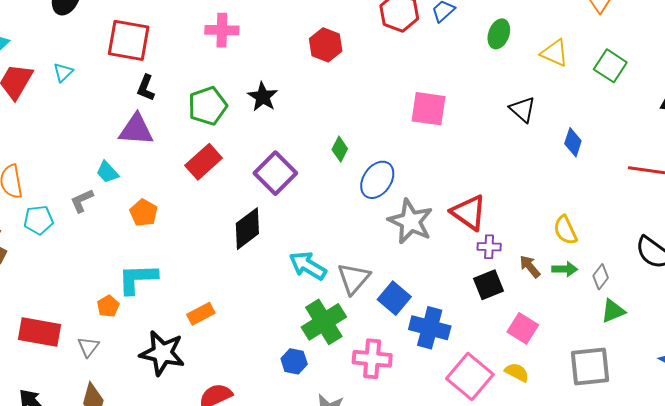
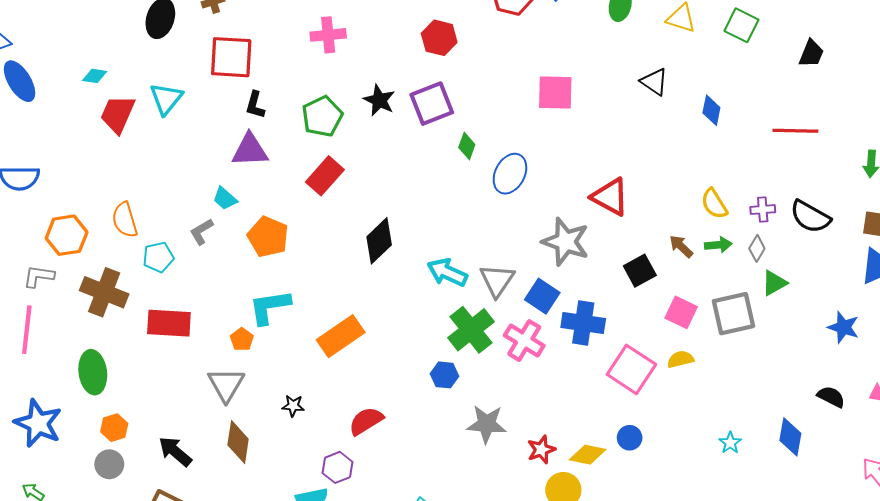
cyan triangle: (63, 72) -> (166, 99), size x1.6
purple square: (275, 173) -> (432, 104), moved, turned 30
orange pentagon: (144, 213) -> (268, 237), size x1.4
gray star: (411, 221) -> (566, 242), moved
purple cross: (489, 247) -> (763, 210), moved
orange rectangle: (201, 314) -> (341, 336), size x1.6
red rectangle: (40, 332) -> (169, 323), moved
gray triangle: (88, 347) -> (226, 385), size x1.6
black star: (162, 353) -> (293, 406), moved, size x0.5
pink cross: (372, 359) -> (524, 341), moved, turned 33
gray square: (590, 367) -> (733, 314), moved
yellow semicircle: (517, 372) -> (680, 359), turned -35

